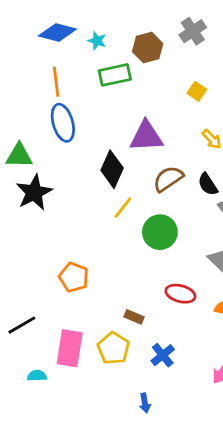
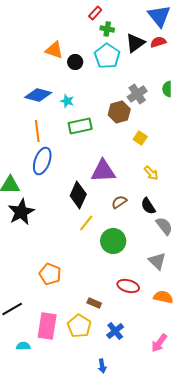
brown hexagon: (148, 48) -> (119, 112), moved
blue ellipse: (63, 123) -> (42, 161), turned 36
brown semicircle: (168, 179) -> (119, 202), size x0.7

